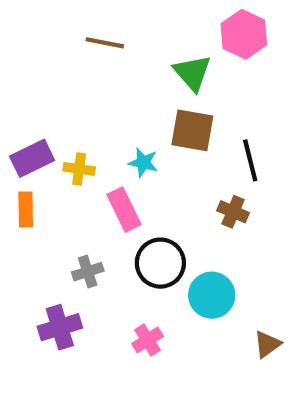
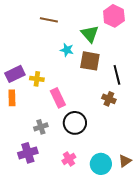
cyan star: (143, 163) -> (67, 50), moved
cyan circle: (212, 295) -> (101, 164), moved

